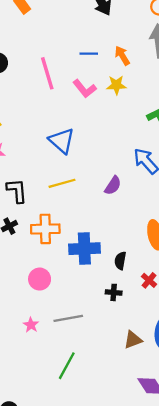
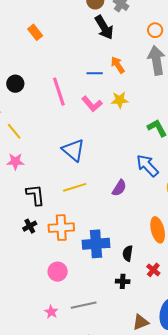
orange arrow: (122, 56) -> (118, 65), moved

